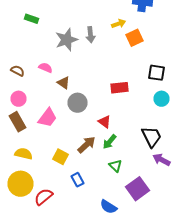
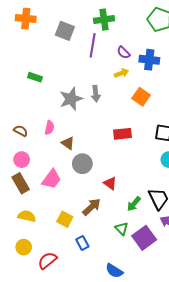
yellow arrow: (118, 24) -> (121, 73), moved
orange square: (134, 38) -> (141, 97), turned -30
pink semicircle: (46, 68) -> (49, 128), turned 80
red rectangle: (120, 88) -> (123, 134), moved
green arrow: (110, 142) -> (134, 204), moved
yellow circle: (20, 184) -> (24, 247), size x0.6
purple square: (138, 189) -> (144, 238), moved

